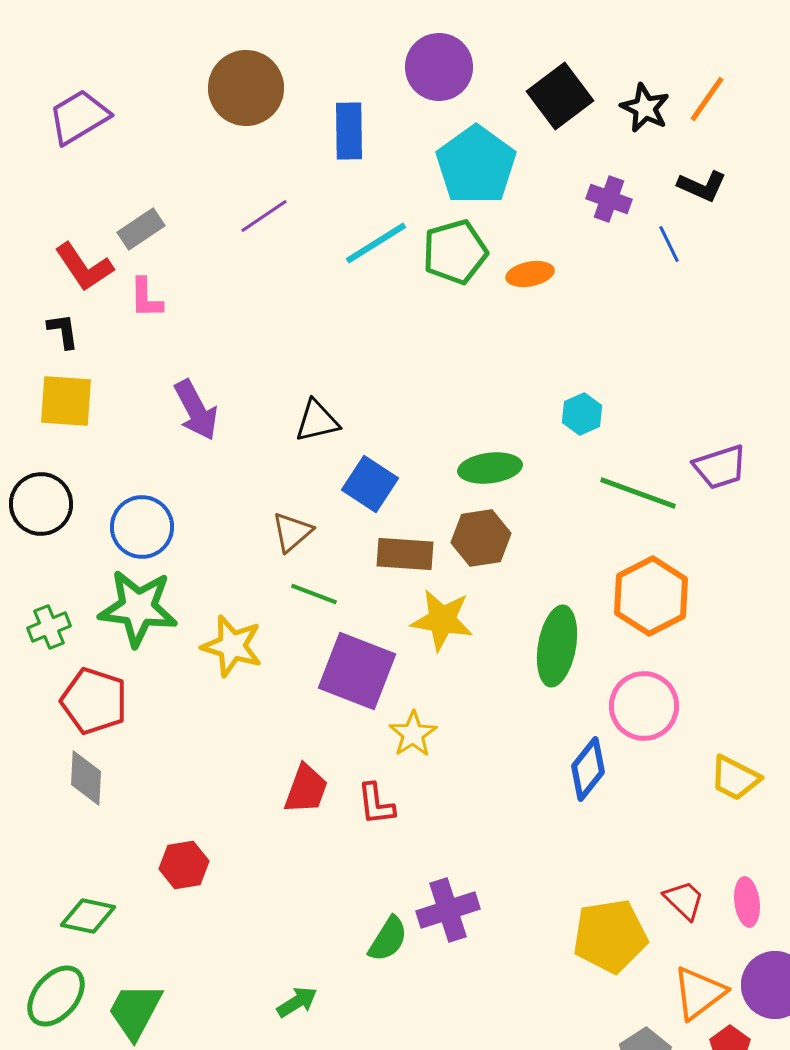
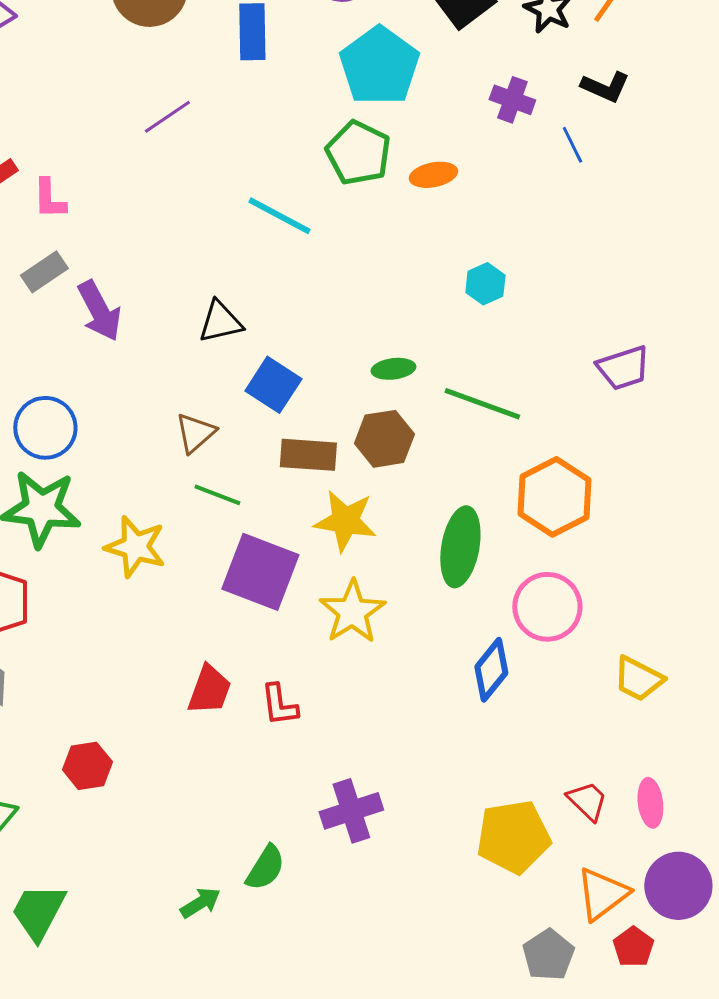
gray rectangle: (141, 229) -> (44, 272), moved
cyan line: (376, 243) -> (279, 216), moved, turned 60
green pentagon: (455, 252) -> (358, 153), turned -30
cyan hexagon: (582, 414) -> (485, 284), moved
green ellipse: (490, 468) -> (393, 369), size x0.7
green line: (638, 493) -> (482, 404), moved
yellow star: (413, 734) -> (352, 612), moved, size x1.4
green semicircle: (388, 939) -> (265, 868), moved

